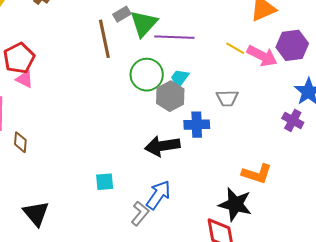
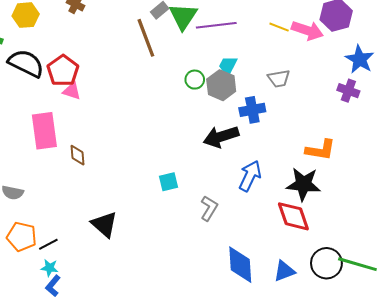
green circle: (147, 75) -> (195, 80), moved, size x0.6
blue arrow: (158, 195) -> (250, 176), moved

